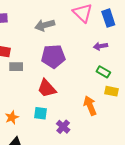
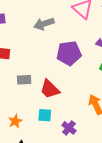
purple pentagon: (53, 56) -> (69, 53), moved
gray rectangle: (16, 67) -> (24, 80), moved

